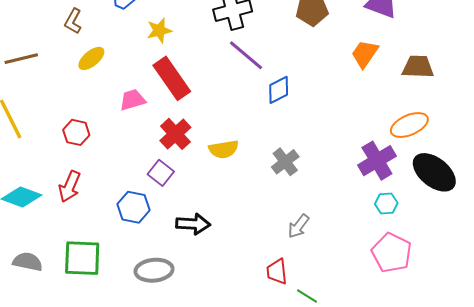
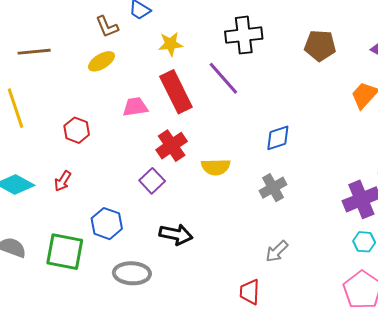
brown L-shape: (73, 21) -> (107, 27), moved, turned -60
purple line: (246, 55) -> (223, 78), moved
blue diamond: (279, 90) -> (278, 138), moved
red arrow: (70, 186) -> (63, 181), size x0.7
blue hexagon: (133, 207) -> (107, 224), moved

